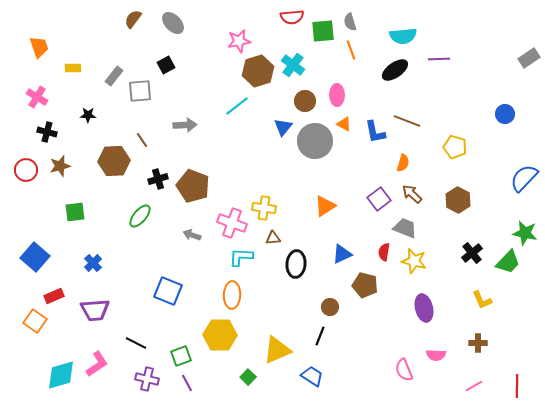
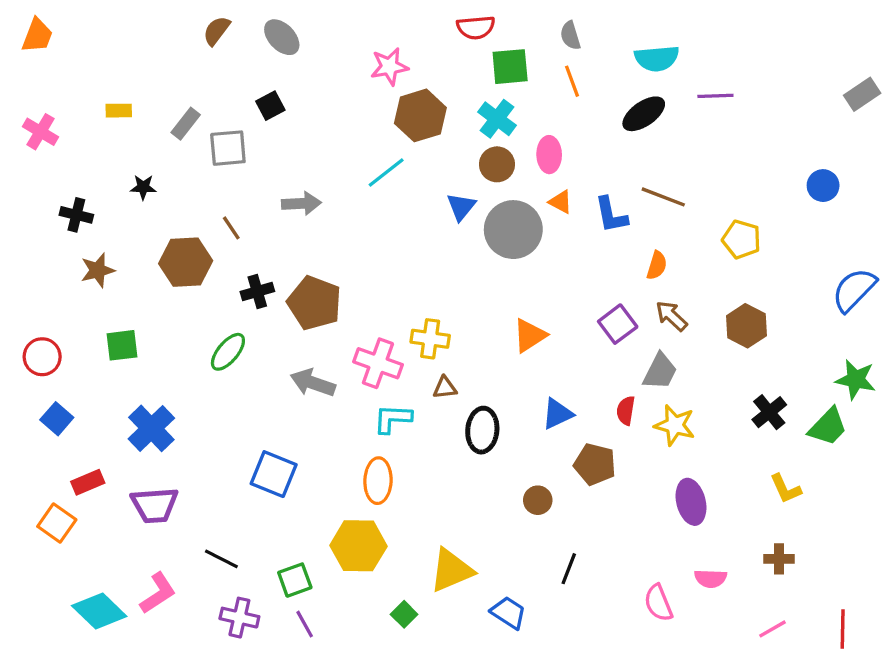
green square: (323, 31) -> (510, 67), moved
orange trapezoid: (39, 47) -> (37, 36), moved, turned 40
cyan cross: (293, 65) -> (497, 119), moved
pink cross: (37, 97) -> (41, 132), moved
red circle: (26, 170) -> (42, 357), moved
gray trapezoid: (405, 228) -> (660, 371), turned 95
gray arrow: (192, 235) -> (313, 383), size x1.5
blue square: (35, 257) -> (57, 419), size x0.7
blue cross: (93, 263) -> (151, 428), size x1.6
black line: (320, 336) -> (569, 569), moved
cyan diamond: (61, 375) -> (99, 611), turned 60

